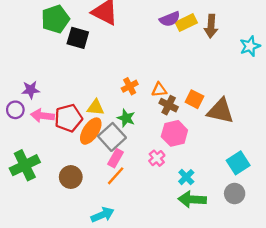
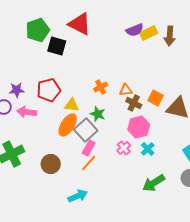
red pentagon: (68, 118) -> (49, 90), moved
cyan cross: (186, 177) -> (148, 149), moved
green arrow: (192, 199) -> (154, 183), turned -35

